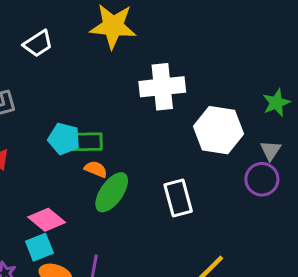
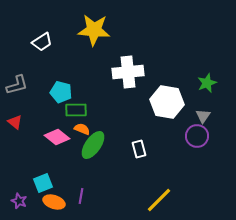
cyan pentagon: (64, 139) -> (61, 92), moved
white rectangle: (178, 198) -> (139, 149), size x0.7
pink diamond: (47, 220) -> (57, 137), moved

